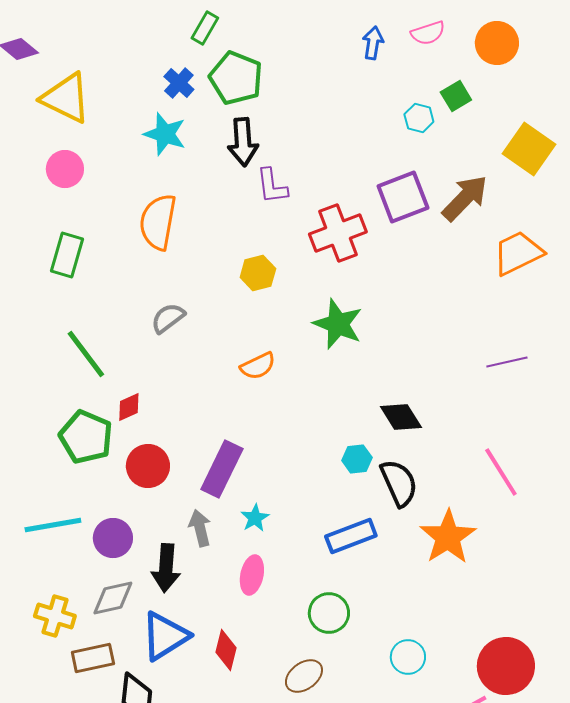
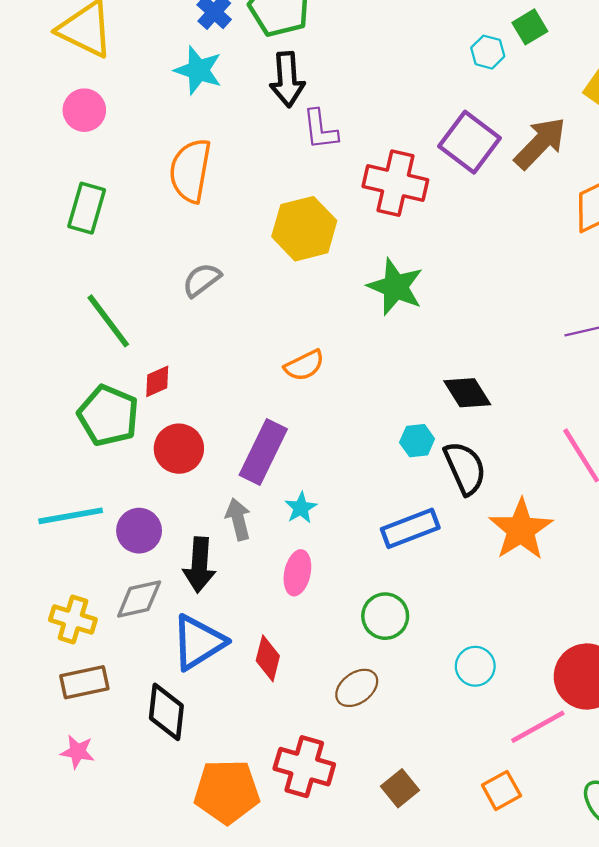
purple square: (403, 197) -> (470, 142), turned -32
red cross: (338, 233) -> (395, 183), turned 34
yellow hexagon: (258, 273) -> (304, 229), size x1.6
orange semicircle: (258, 366) -> (304, 365), moved
brown rectangle: (93, 658) -> (84, 682), moved

